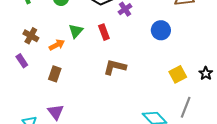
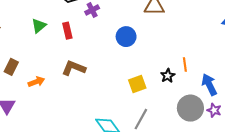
orange arrow: (57, 45) -> (36, 82), moved
black star: (206, 73) -> (168, 76), moved

